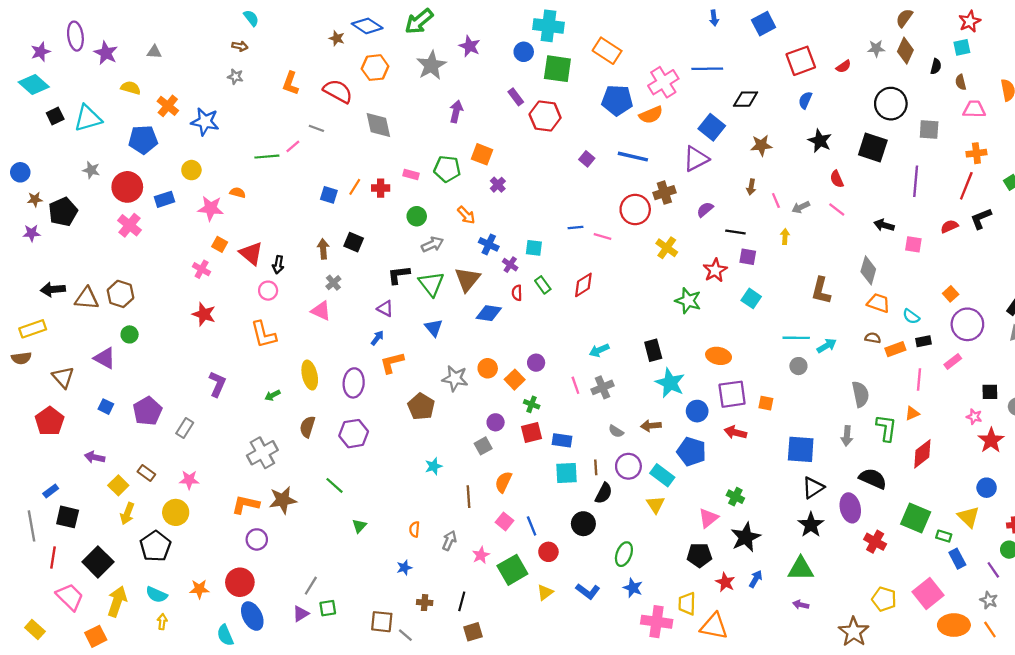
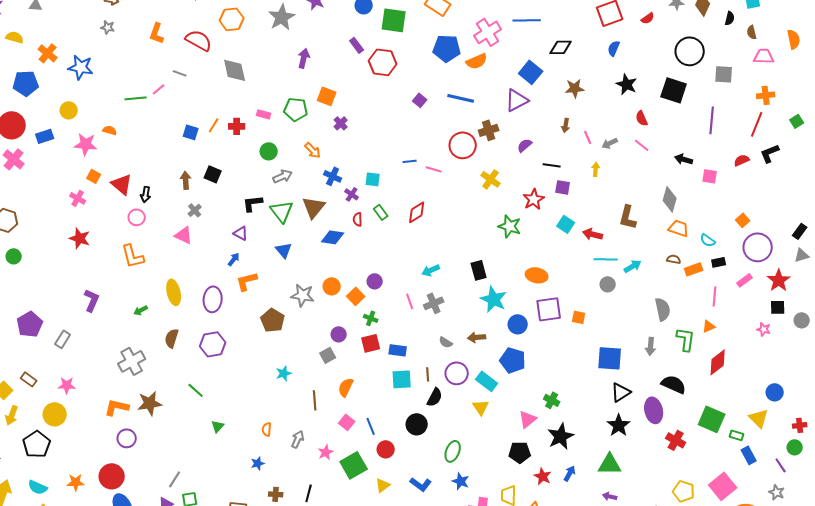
red arrow: (735, 432) -> (593, 234), moved
red star: (991, 440) -> (779, 280), moved

